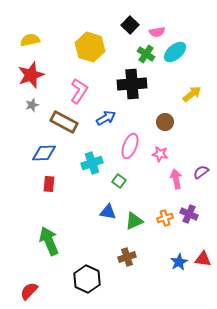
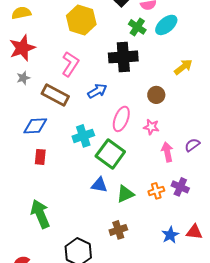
green square: (119, 181) -> (110, 154), size x2.0

